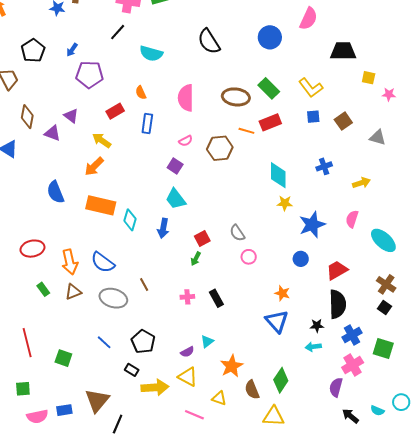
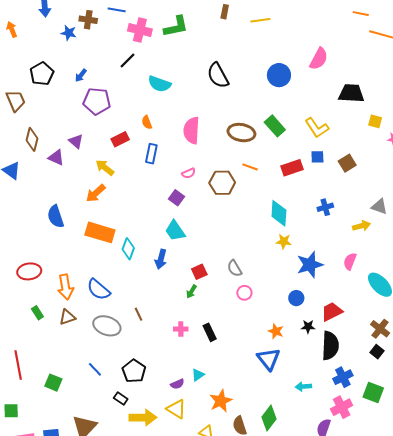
red rectangle: (270, 122) -> (292, 168), moved
gray triangle: (378, 138) -> (379, 207), moved
black star: (317, 326) -> (308, 327), moved

